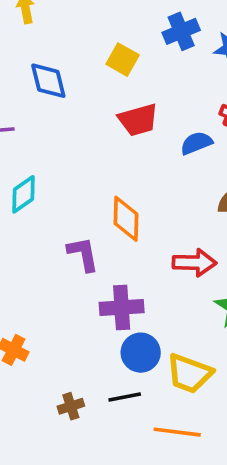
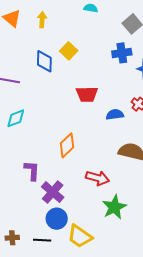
yellow square: (123, 60) -> (69, 51), moved
orange diamond: (126, 219) -> (67, 145), turned 30
purple L-shape: (83, 254) -> (32, 171), moved
purple cross: (122, 307) -> (53, 192), turned 30

